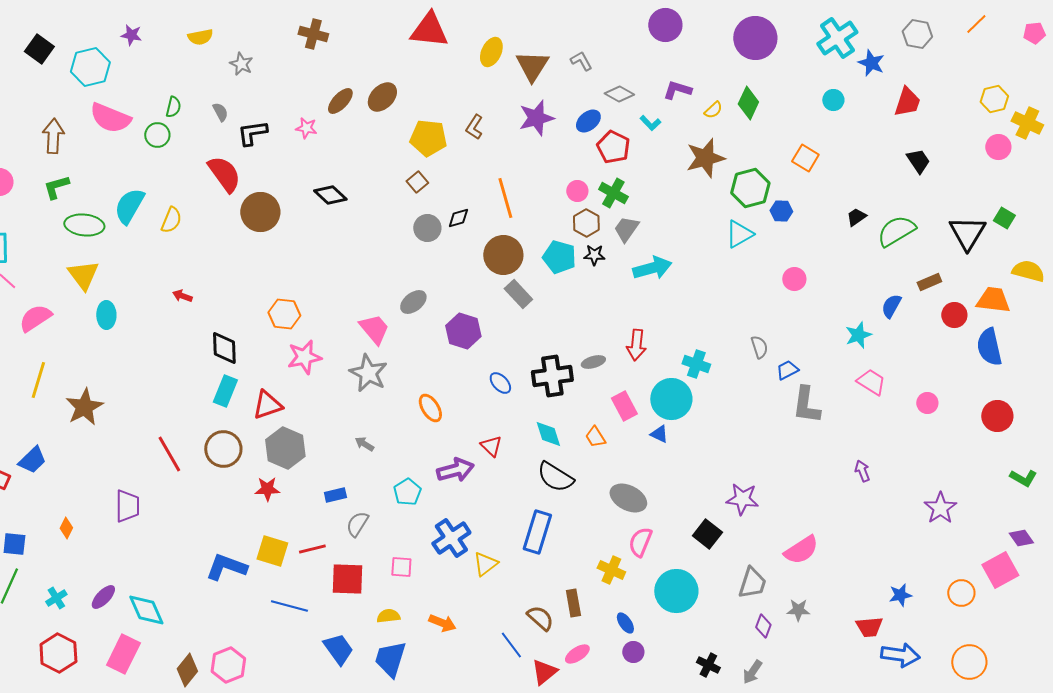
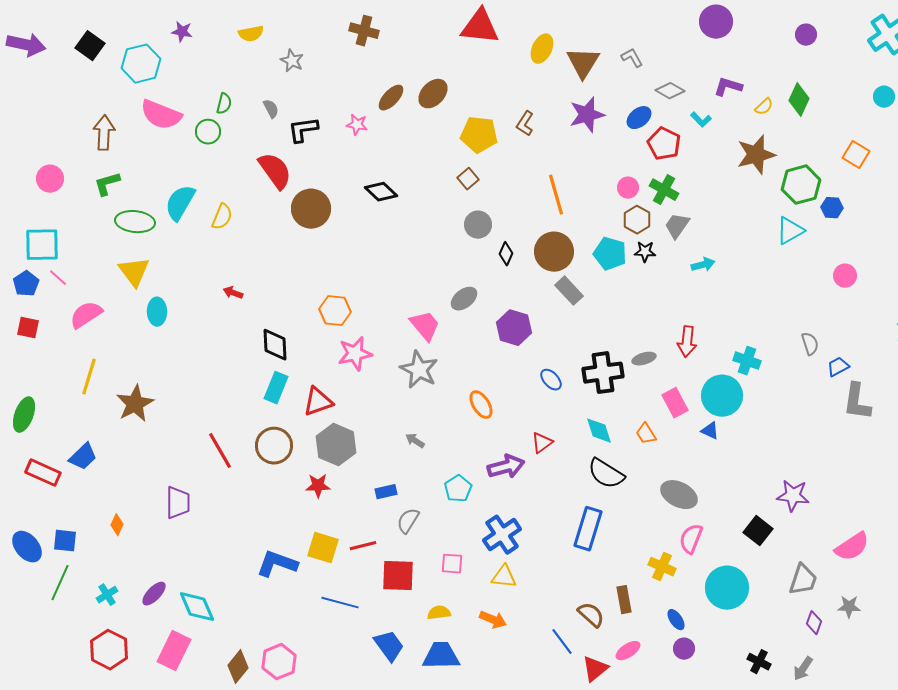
purple circle: (755, 38) -> (806, 35), size x0.5
black diamond: (458, 218) -> (506, 254), moved, turned -50
cyan arrow: (652, 268) -> (703, 265), size x0.6
red triangle: (491, 446) -> (542, 443), turned 40
yellow triangle: (485, 564) -> (504, 577), moved, turned 44
blue trapezoid: (390, 659) -> (441, 656), turned 72

